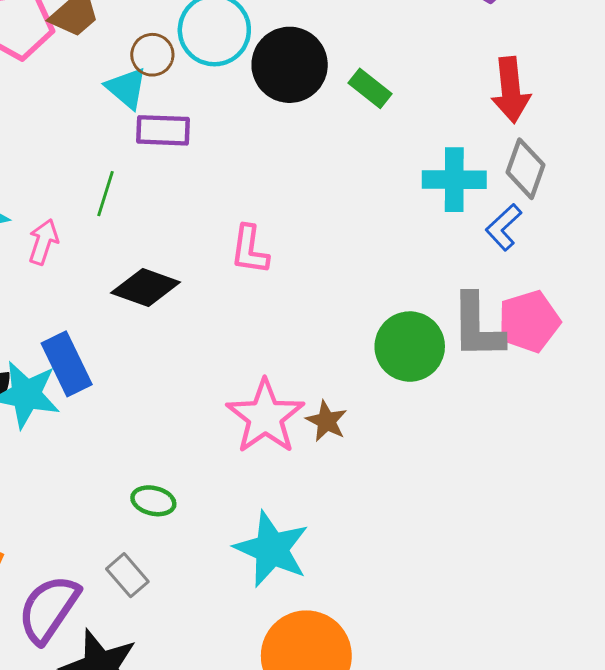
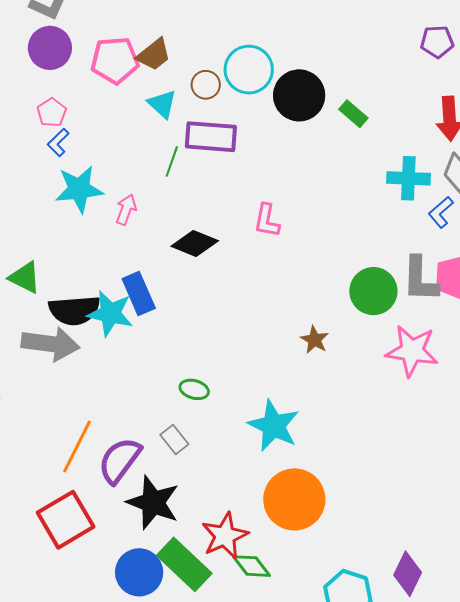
cyan triangle: (126, 88) -> (162, 104), moved
purple rectangle: (163, 130) -> (211, 137), size x1.4
green line: (106, 194) -> (172, 161), moved
pink star: (265, 417) -> (412, 351), moved, turned -30

